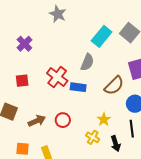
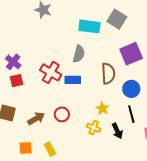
cyan rectangle: (102, 36) -> (89, 26), turned 65
purple cross: (24, 44) -> (13, 62), moved
brown semicircle: (114, 86) -> (108, 74), turned -40

